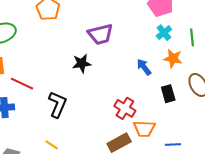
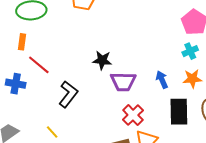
purple trapezoid: (100, 34) -> (123, 82), moved
orange star: (173, 59) -> (192, 79), turned -30
black rectangle: (168, 94) -> (179, 112), size x1.5

